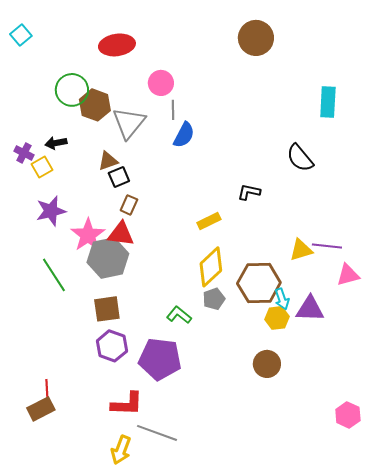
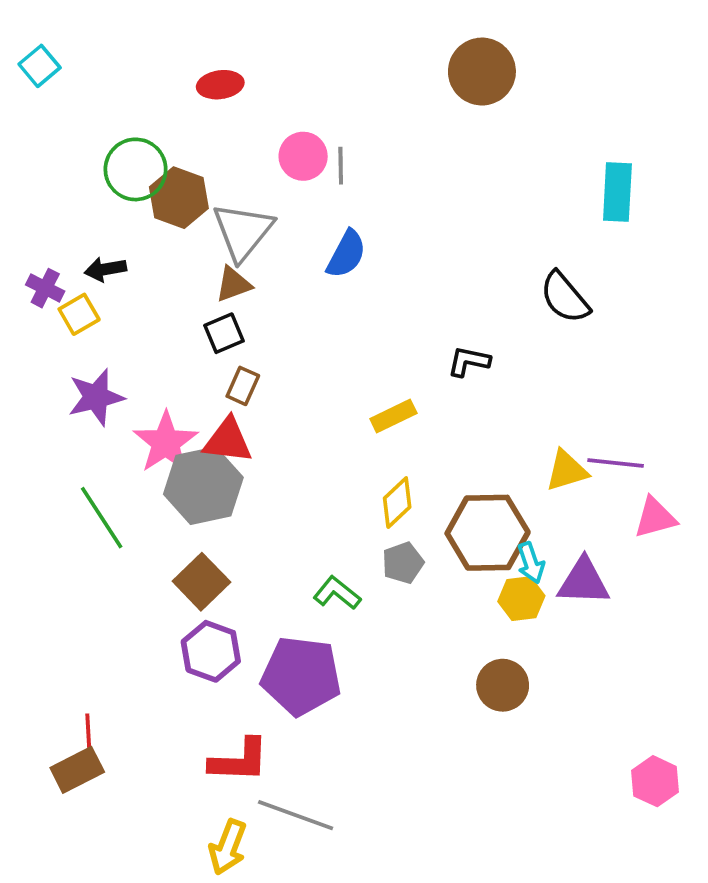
red ellipse: (117, 45) -> (220, 85), size x0.7
gray line: (173, 110) -> (341, 166), moved
brown triangle: (108, 161) -> (233, 284), moved
yellow diamond: (211, 267) -> (397, 503), size x0.7
brown square: (107, 309) -> (201, 582), turned -36

